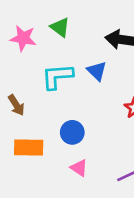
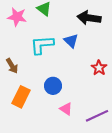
orange rectangle: (29, 147) -> (21, 97), turned -65
pink triangle: (79, 168) -> (66, 109), moved

